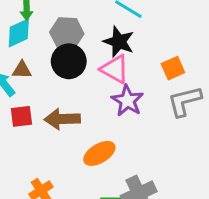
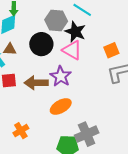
gray hexagon: (67, 33) -> (56, 21), moved
purple star: (127, 101) -> (61, 76), moved

